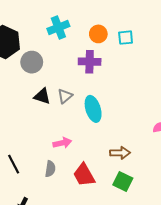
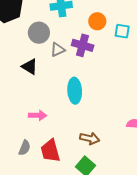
gray circle: (32, 62) -> (39, 33), moved
gray triangle: (65, 96) -> (58, 50), moved
gray semicircle: (50, 169) -> (25, 148), moved

